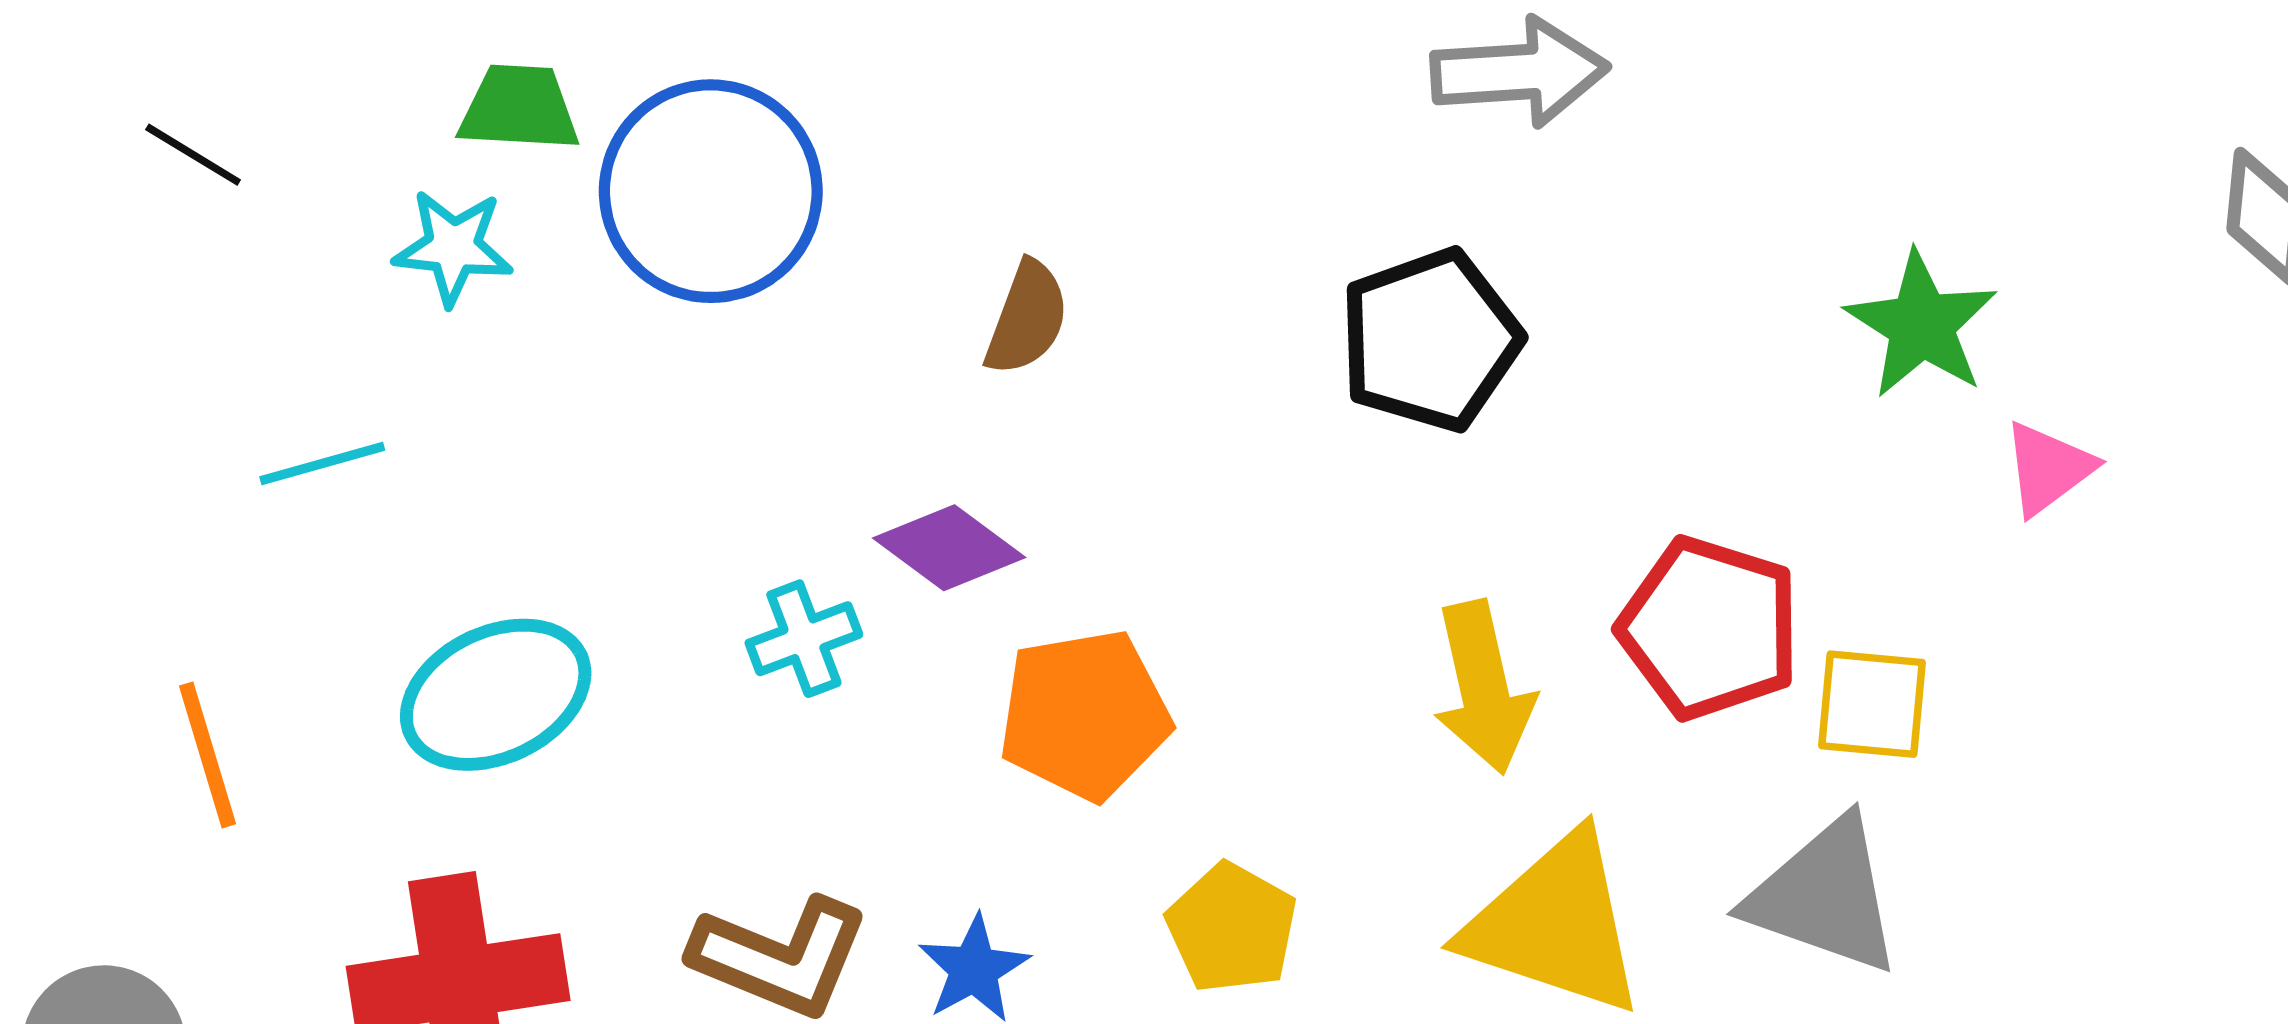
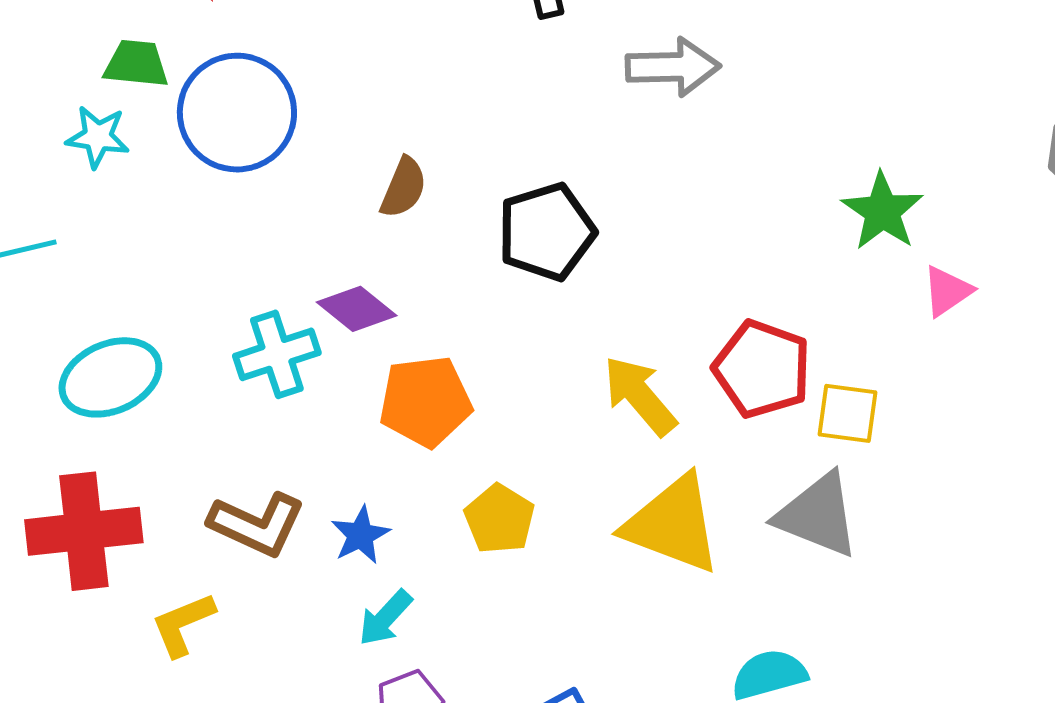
black pentagon: (1430, 340) -> (546, 232), moved
cyan cross: (804, 639) -> (277, 354), size x1.4
yellow arrow: (1483, 687) -> (640, 396), turned 150

